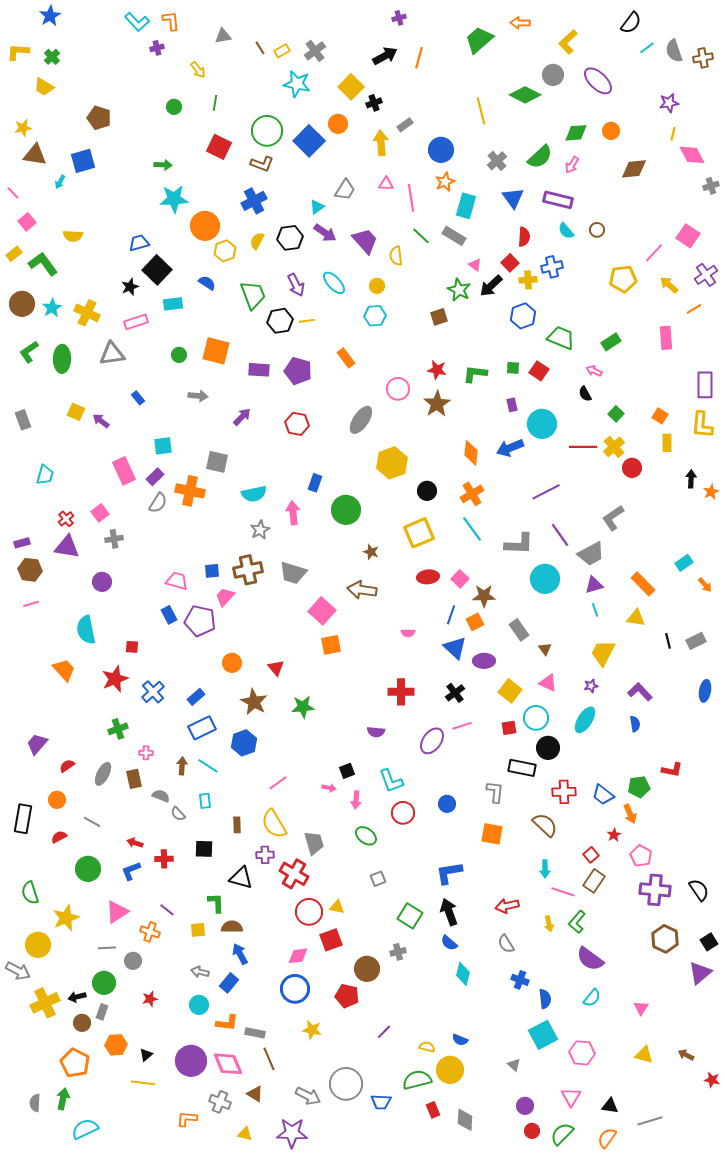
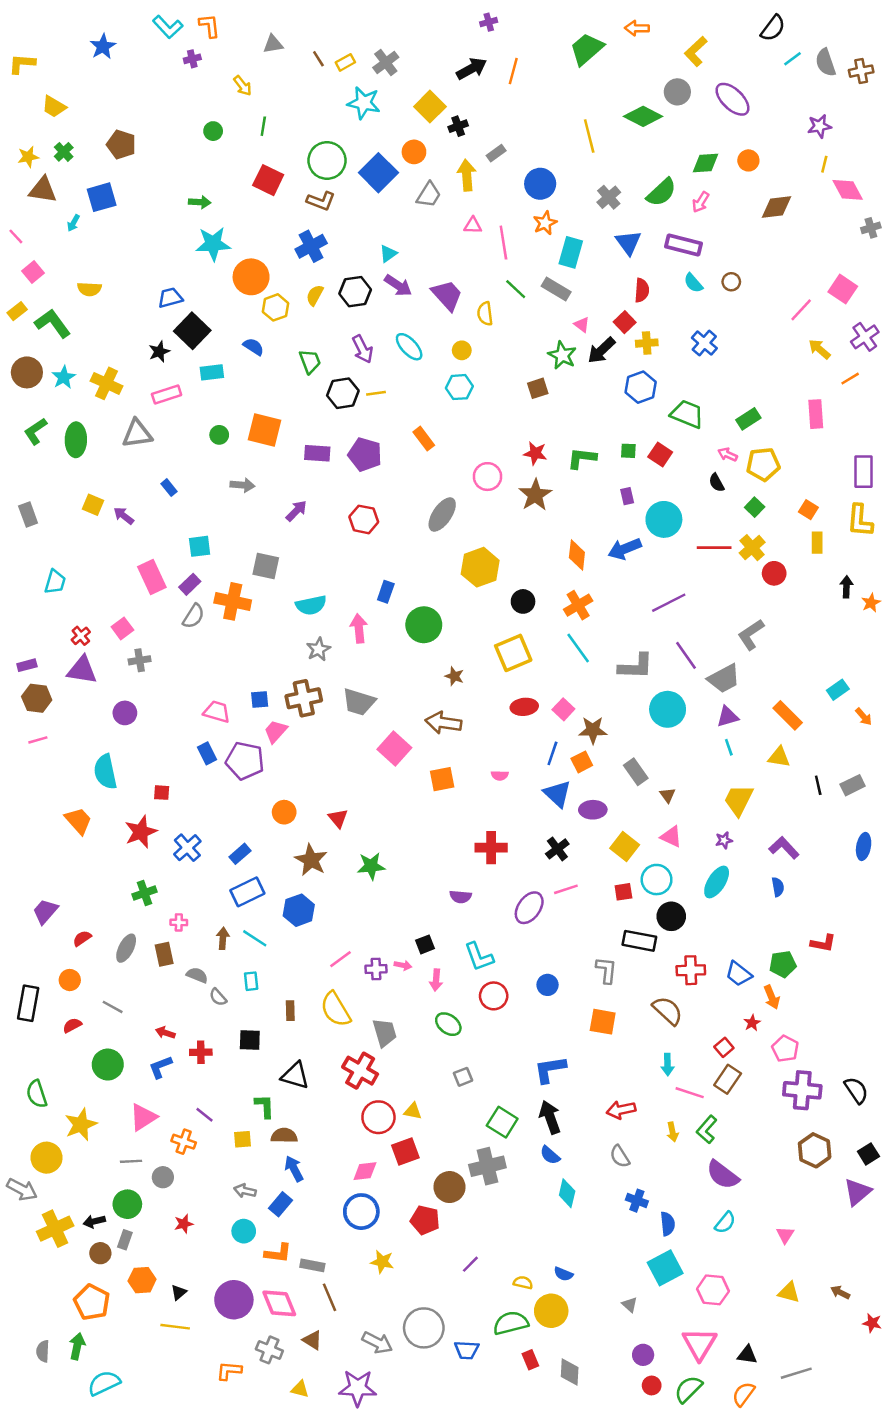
blue star: (50, 16) -> (103, 47), moved
green cross: (52, 57) -> (64, 152), moved
gray trapezoid: (345, 190) -> (429, 195), moved
blue cross: (552, 267) -> (704, 343), moved, turned -35
yellow pentagon: (623, 279) -> (763, 464), moved
green trapezoid: (253, 295) -> (310, 361), size x0.7
orange square: (331, 645) -> (442, 779), moved
purple cross: (265, 855) -> (376, 969), moved
gray cross: (398, 952) -> (487, 1166), size x1.8
pink triangle: (571, 1097) -> (699, 1344), size x1.4

